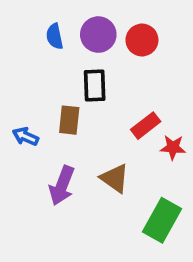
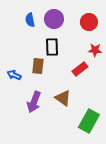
red circle: (142, 40) -> (89, 22), moved
red star: (173, 147) -> (95, 50), moved

